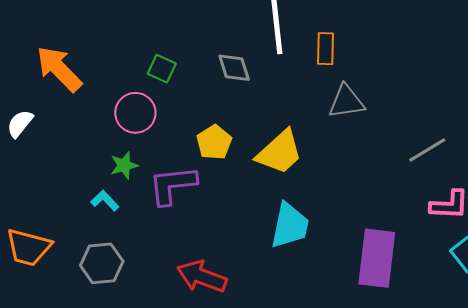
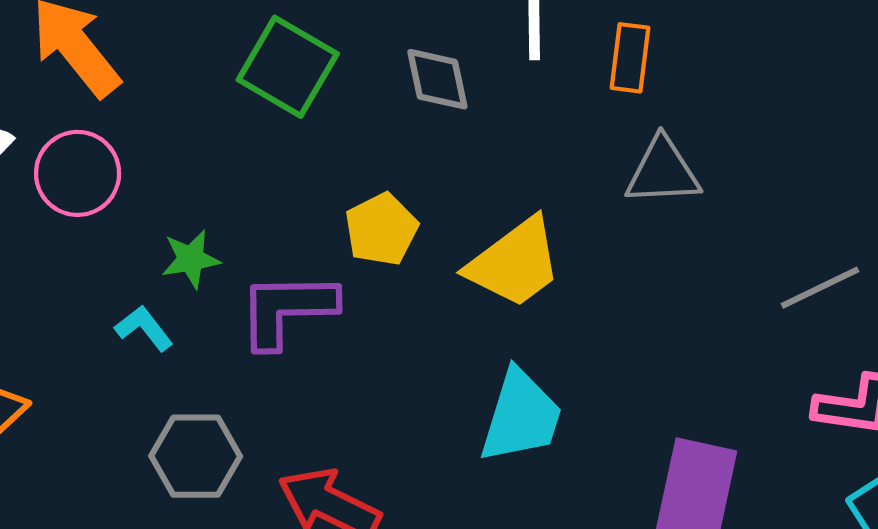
green square: (162, 69) -> (288, 67), size x1.6
pink circle: (135, 113) -> (78, 173), moved
gray hexagon: (102, 263) -> (196, 456), moved

